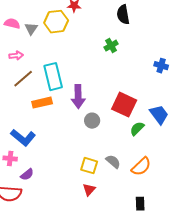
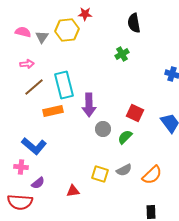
red square: (124, 105) -> (135, 113), size x0.7
green semicircle: (137, 129) -> (125, 137), moved
gray semicircle: (113, 162) -> (124, 170), turned 112
red triangle: (89, 190) -> (73, 191), moved, turned 40

